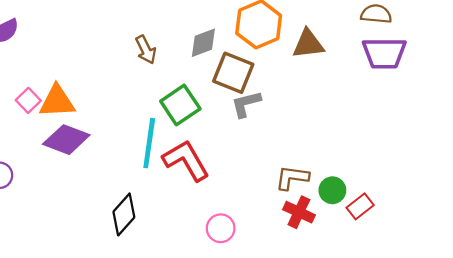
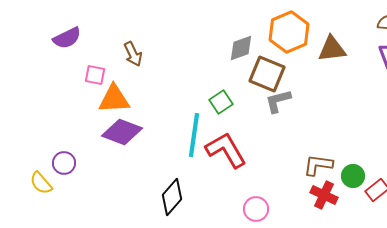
brown arrow: (146, 50) -> (133, 54), moved
pink square: (28, 100) -> (95, 75), moved, turned -35
green square: (180, 105) -> (221, 102), size x0.7

